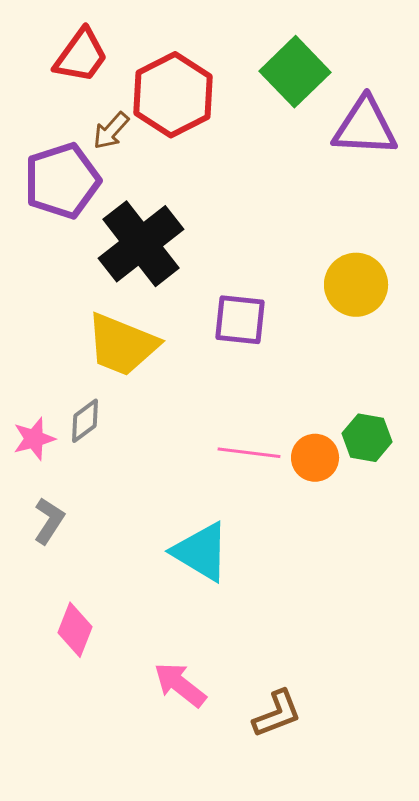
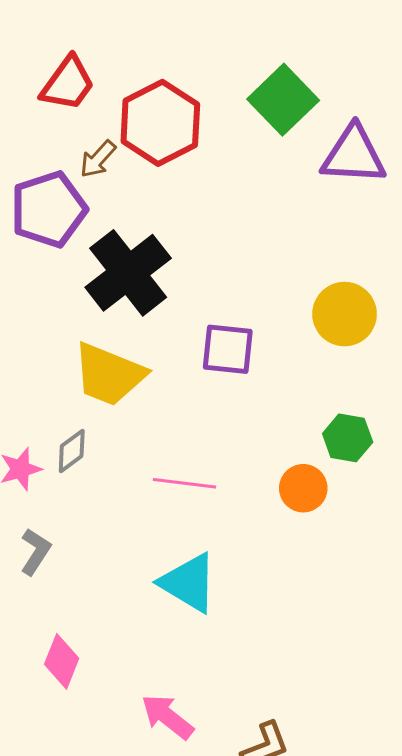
green hexagon: (367, 438) -> (348, 438), moved
pink line: (249, 453) -> (184, 483), moved

